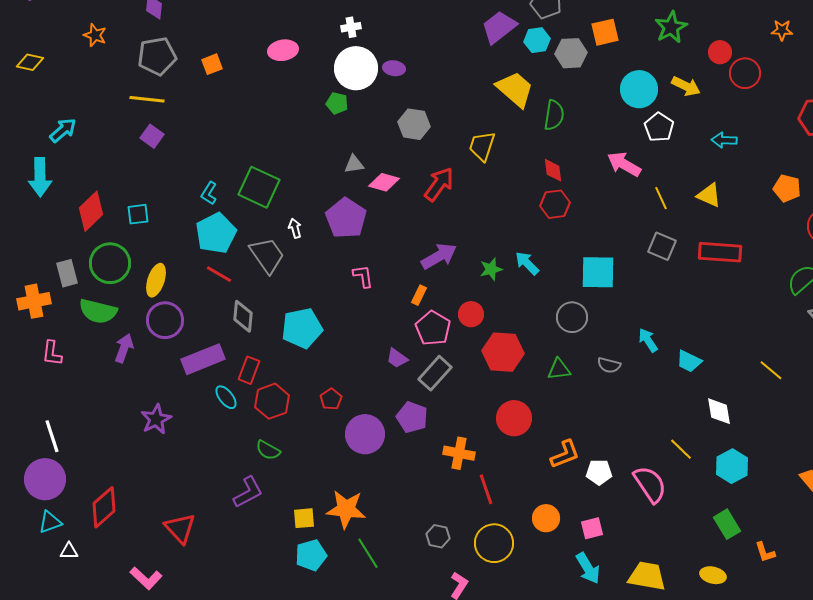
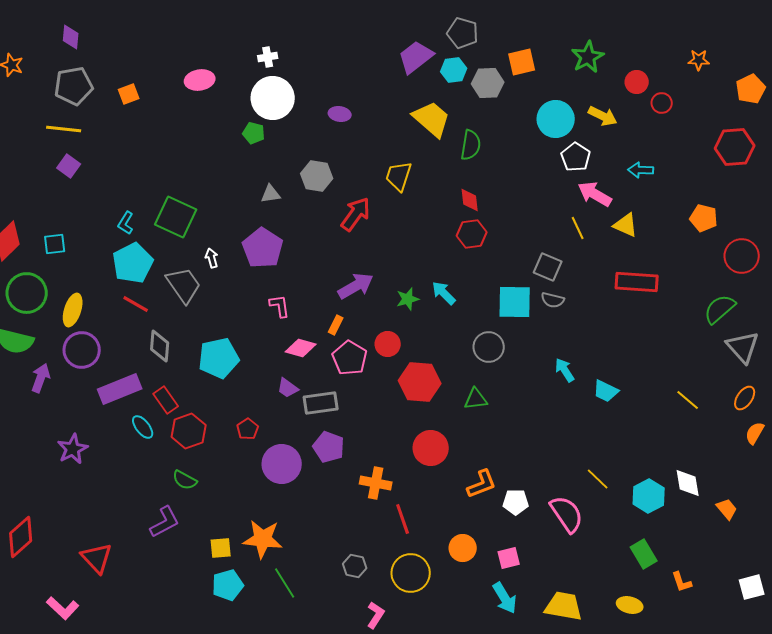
purple ellipse: (394, 68) -> (340, 114), moved
red circle: (745, 73) -> (662, 103), size x0.7
gray hexagon: (414, 124) -> (317, 176), moved
pink arrow: (624, 164) -> (595, 194), moved
pink diamond: (384, 182) -> (301, 348), moved
gray square: (662, 246) -> (548, 267), moved
purple trapezoid: (397, 358) -> (288, 388), moved
gray semicircle: (609, 365) -> (553, 300), moved
red rectangle: (249, 370) -> (166, 400), turned -56
gray rectangle: (435, 373) -> (321, 403), moved, turned 40
white diamond: (719, 411) -> (688, 483), moved

